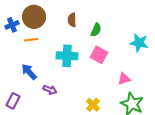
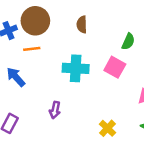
green semicircle: (96, 30) -> (128, 42), moved
blue arrow: (29, 72) -> (16, 77), moved
purple arrow: (50, 90) -> (55, 110), turned 80

